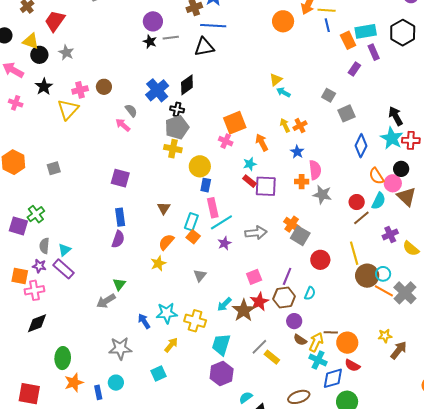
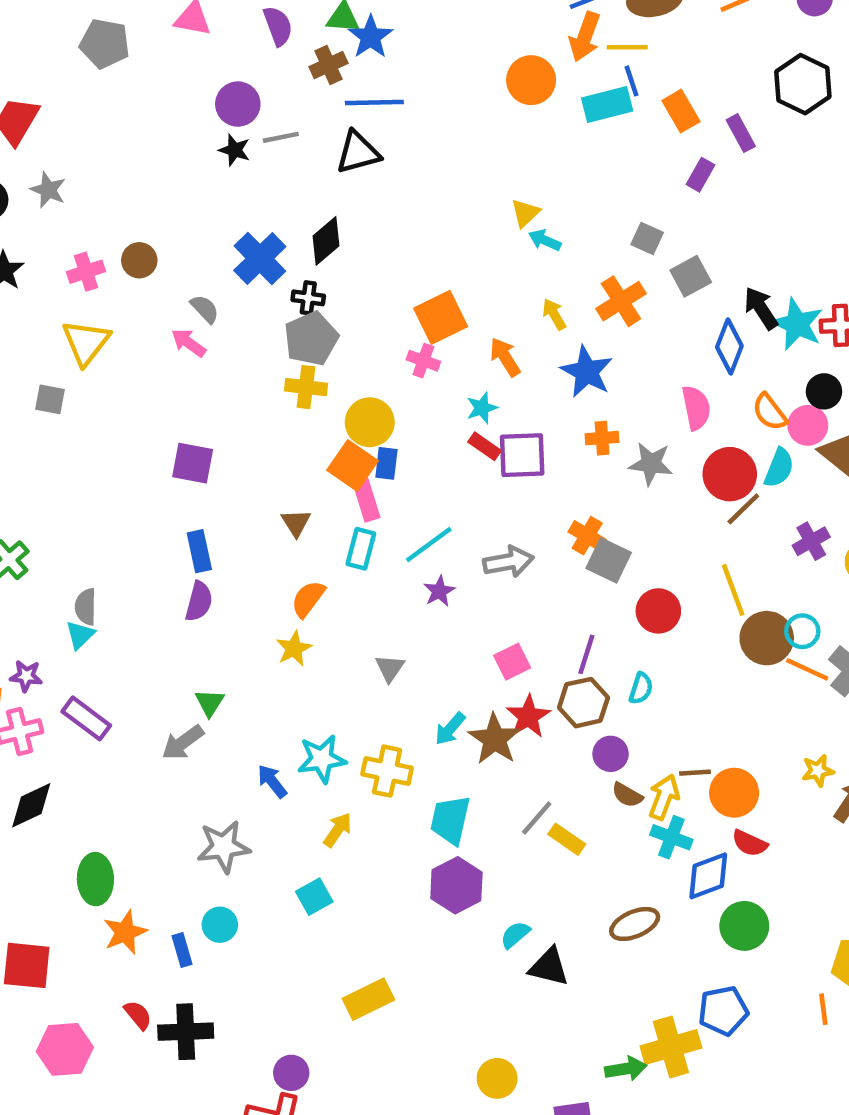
cyan rectangle: (366, 31) -> (607, 105), moved
yellow triangle: (68, 109) -> (86, 342), moved
black arrow: (396, 116) -> (761, 308), moved
orange cross: (300, 126) -> (621, 301), moved, size x1.5
blue star: (297, 152) -> (587, 372), size x1.6
gray square: (54, 168) -> (50, 399), moved, turned 32
pink semicircle: (315, 170) -> (696, 408), moved
red circle: (357, 202) -> (730, 474), size x1.5
pink rectangle: (213, 208) -> (366, 498), moved
orange square: (193, 237) -> (352, 465), moved, size x1.5
gray semicircle: (44, 246) -> (86, 607), moved
purple rectangle: (63, 269) -> (86, 718), moved

